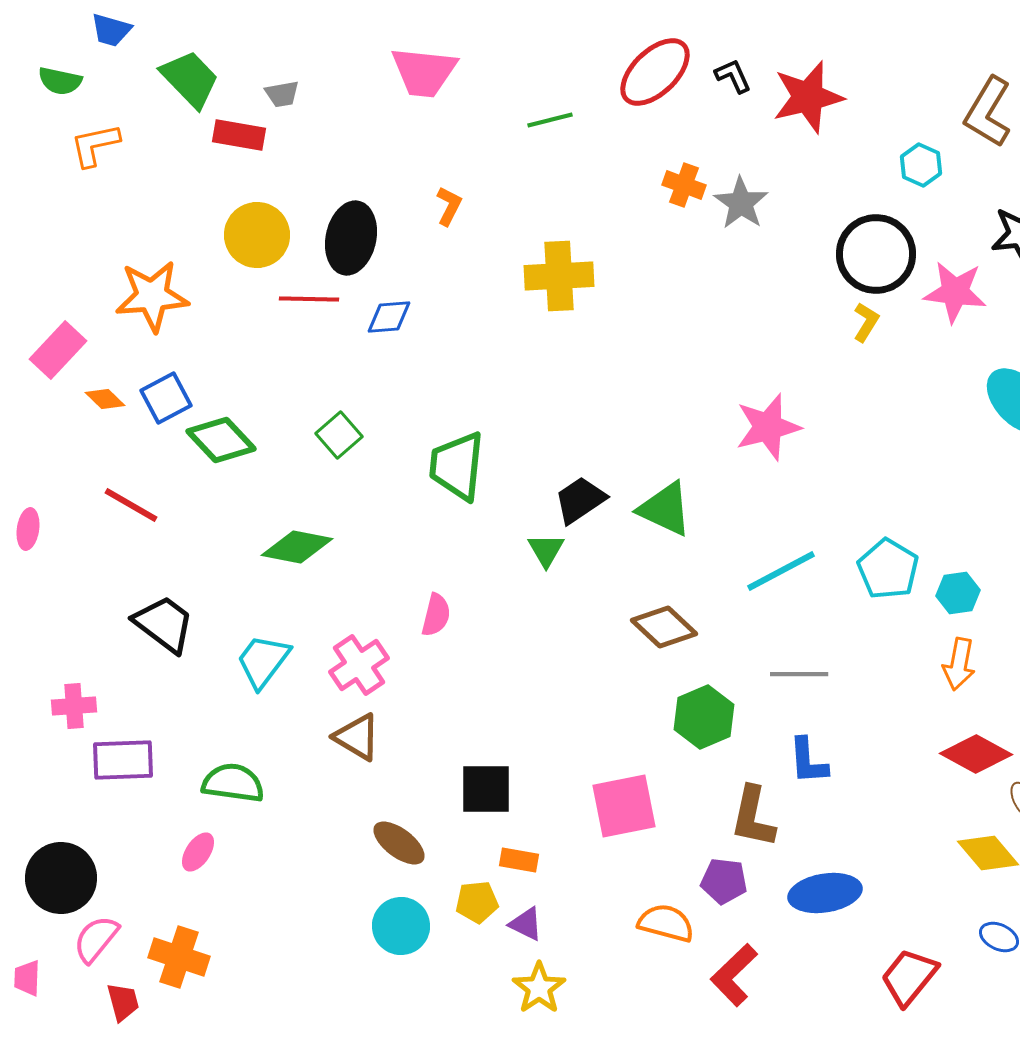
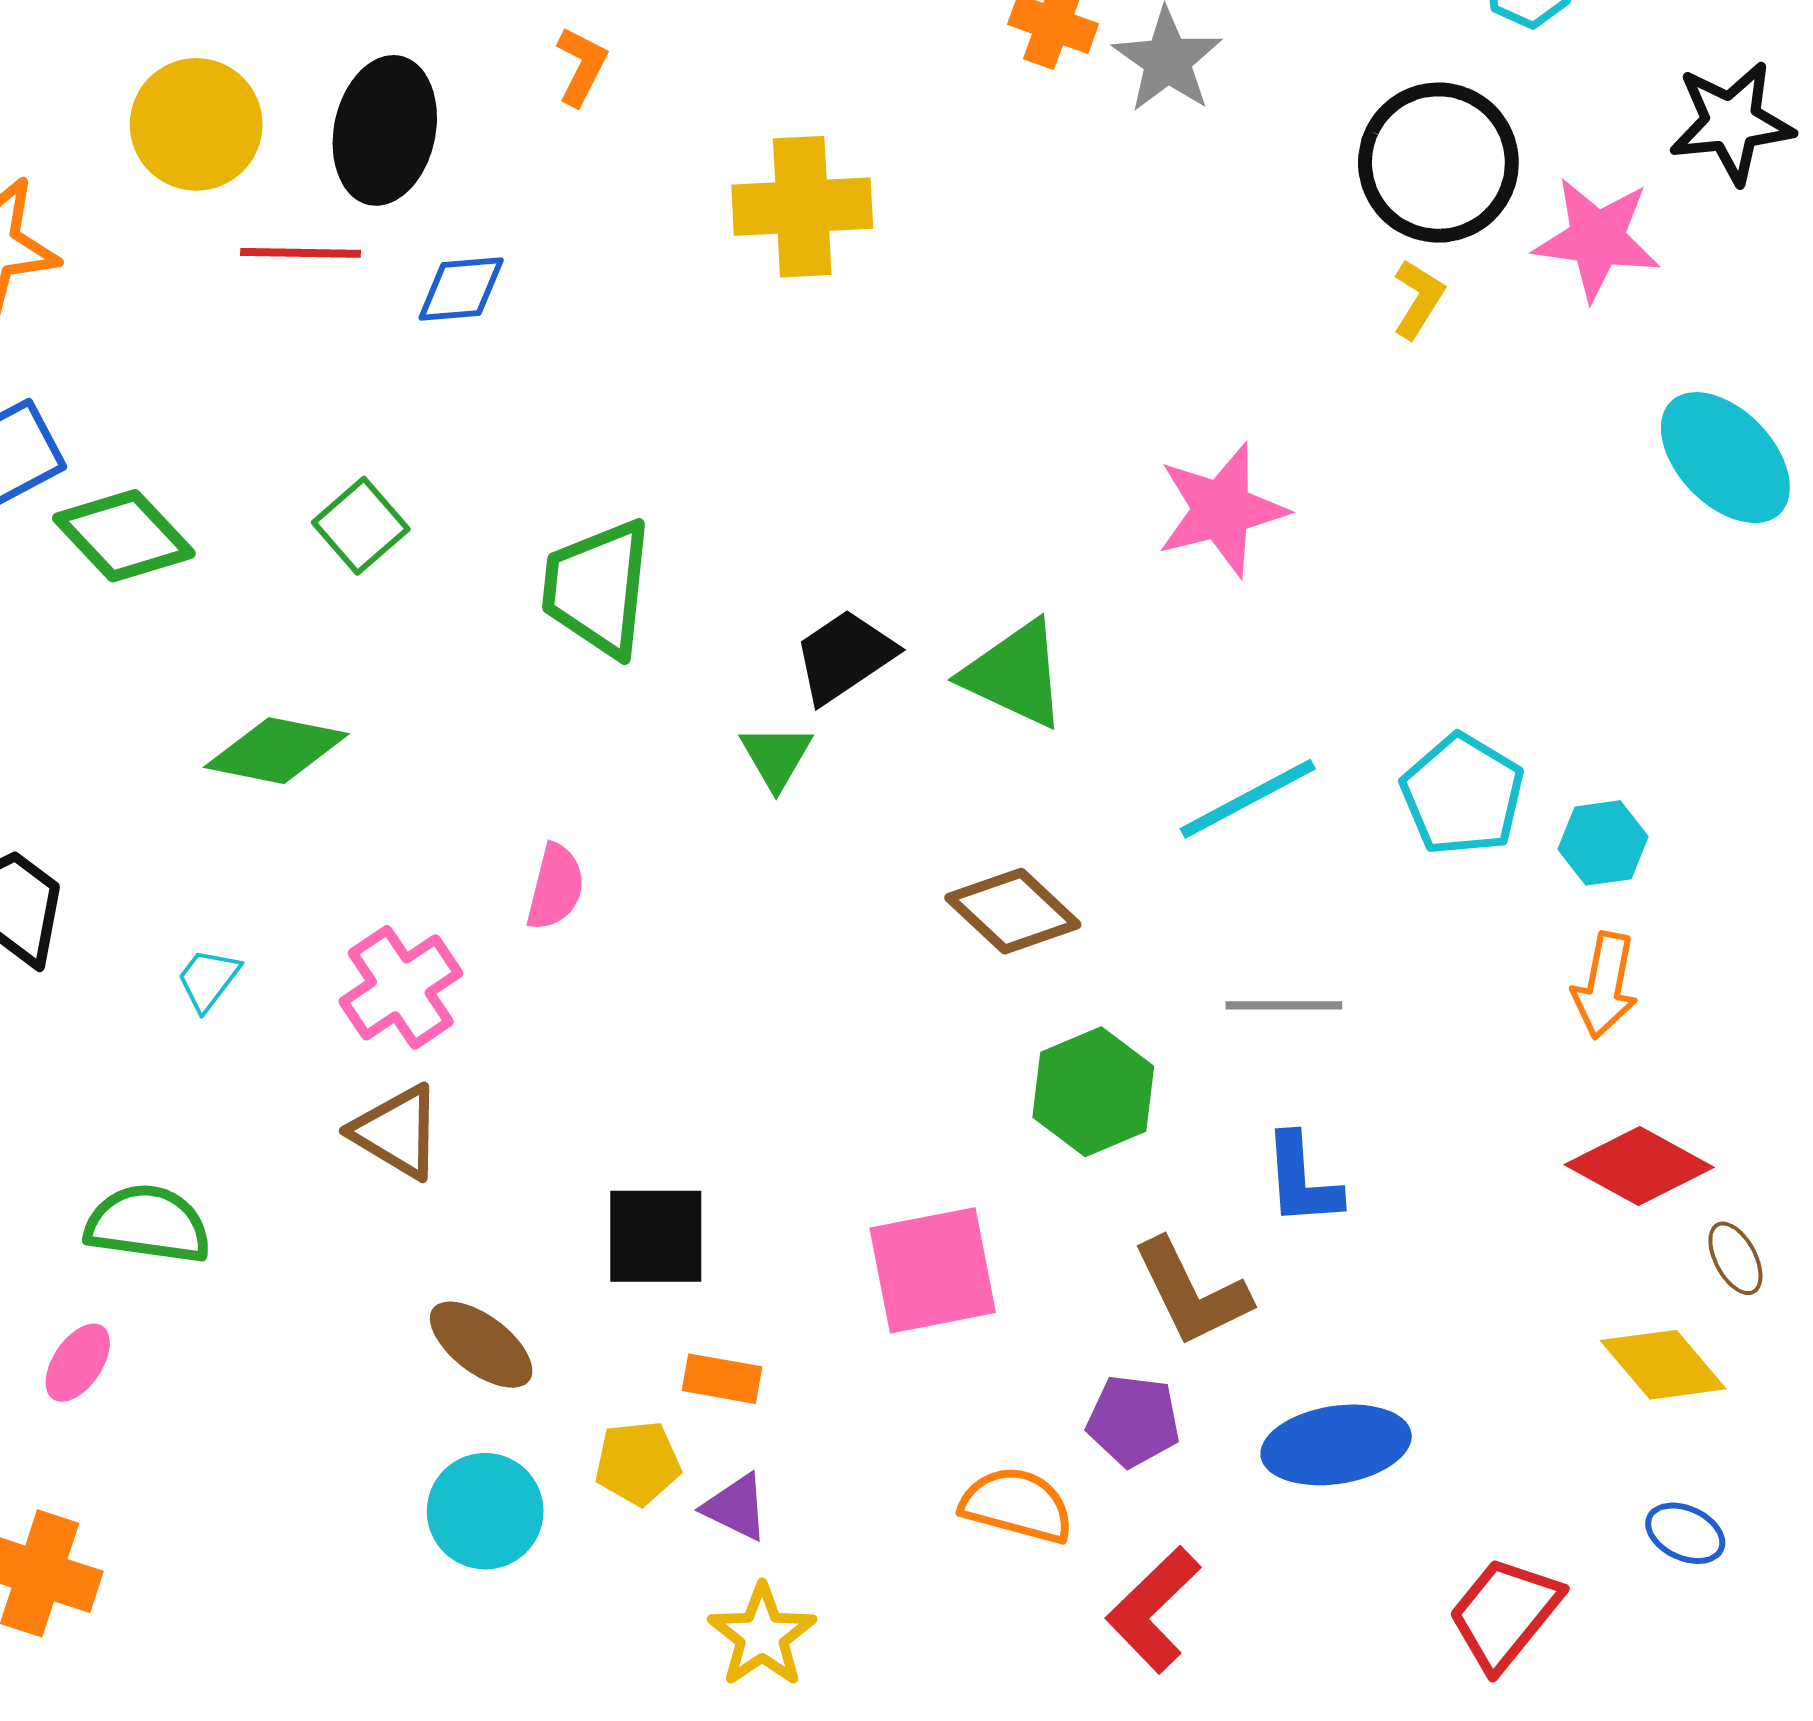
cyan trapezoid: (263, 661) -> (208, 979), size x0.6
brown L-shape: (753, 817) -> (1192, 1292), turned -38

